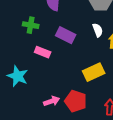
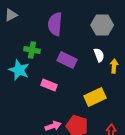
pink rectangle: (43, 52) -> (49, 85), moved
cyan star: (18, 76) -> (19, 70), moved

